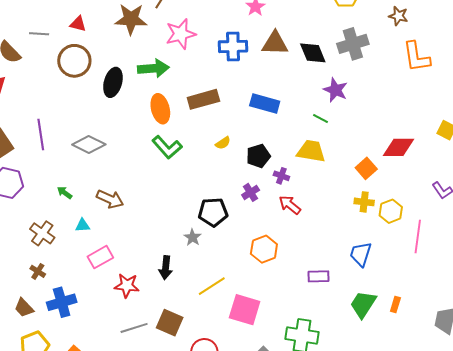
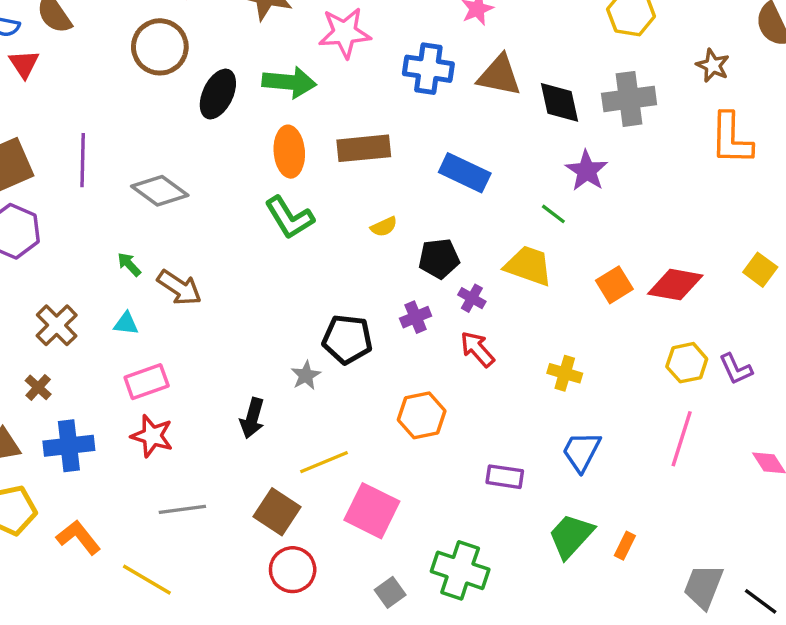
orange square: (366, 168) -> (614, 285), moved
green arrow: (65, 193) -> (129, 264), moved
yellow cross: (364, 202) -> (565, 373), moved
yellow hexagon: (391, 211) -> (687, 363), moved
red star: (127, 286) -> (152, 436), moved
brown square: (170, 323) -> (277, 512), moved

